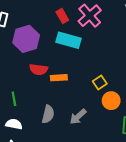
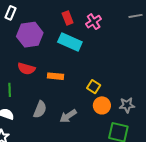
pink cross: (90, 16) -> (94, 22), size x0.7
red semicircle: (39, 69) -> (26, 69), moved
yellow square: (100, 83) -> (94, 87), turned -32

